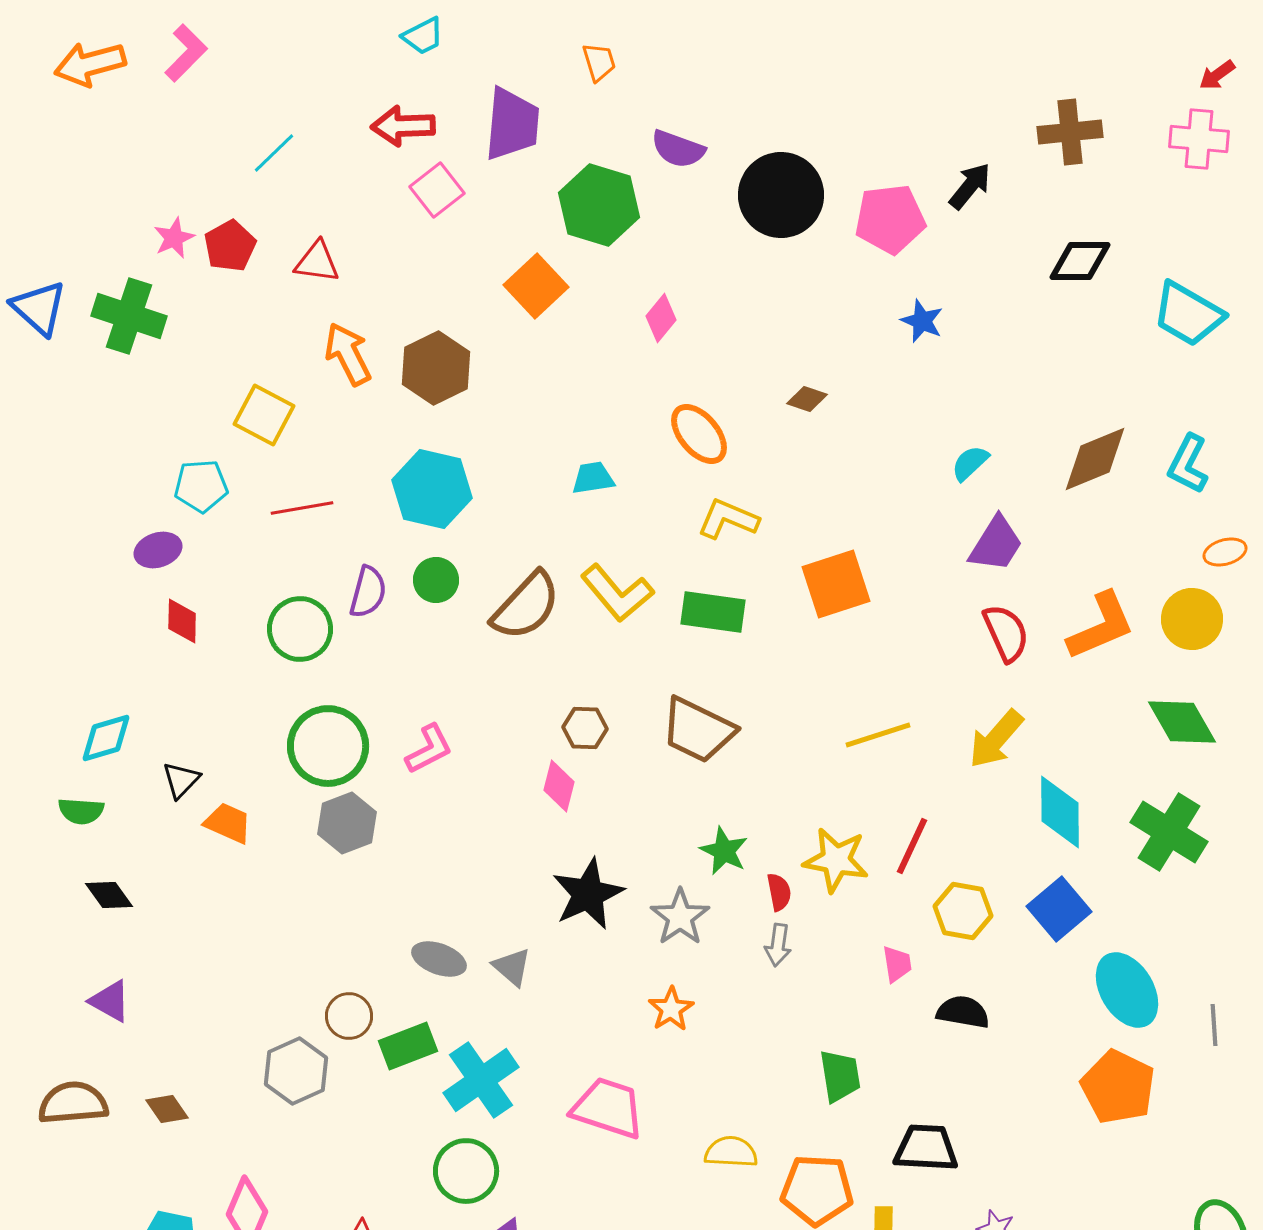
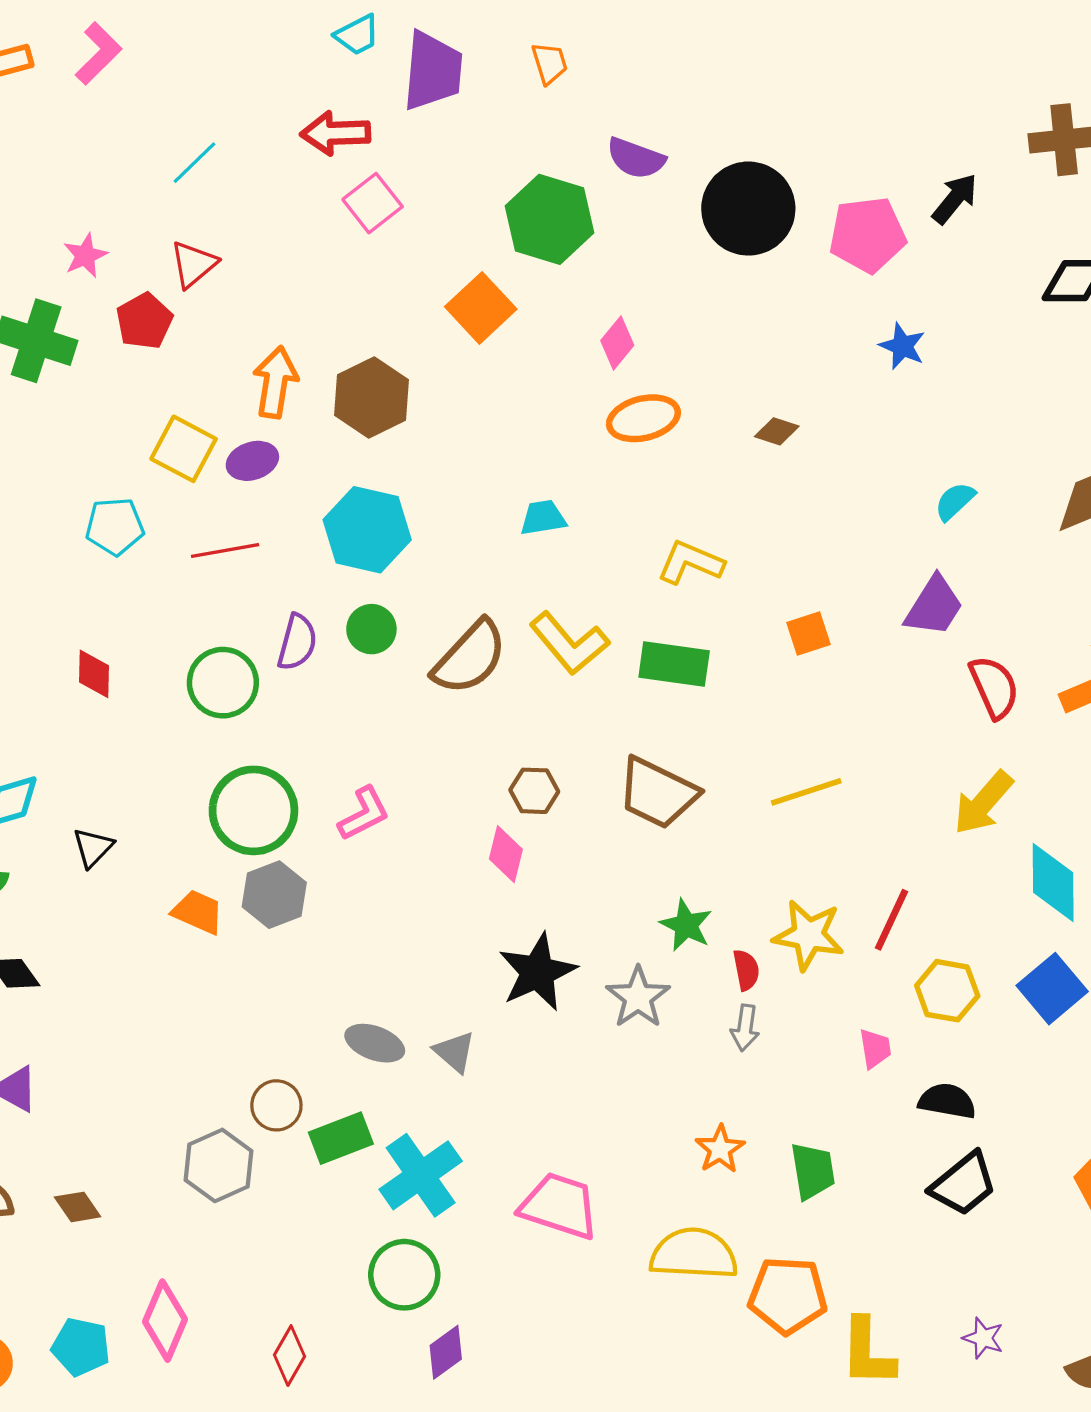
purple trapezoid: (512, 124) -> (433, 71), moved
red pentagon: (230, 246) -> (144, 321), moved
red triangle: (317, 262) -> (193, 264), moved, turned -48
orange arrow: (348, 354) -> (275, 382), turned 36
orange ellipse: (699, 434) -> (643, 418), moved, turned -64
purple trapezoid: (996, 544) -> (934, 606), moved
purple ellipse: (158, 550) -> (252, 461), moved
orange square: (836, 584) -> (808, 633), size x0.6
yellow line: (878, 735) -> (806, 792), moved
orange trapezoid: (228, 823) -> (198, 912), moved
orange star: (671, 1009) -> (720, 1149), moved
black trapezoid: (926, 1148) -> (964, 1184), moved, turned 138
yellow semicircle: (731, 1152) -> (694, 1254), size x1.5

